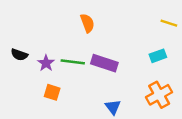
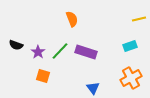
yellow line: (169, 23) -> (139, 19), turned -32
green line: (73, 62) -> (60, 51), turned -54

